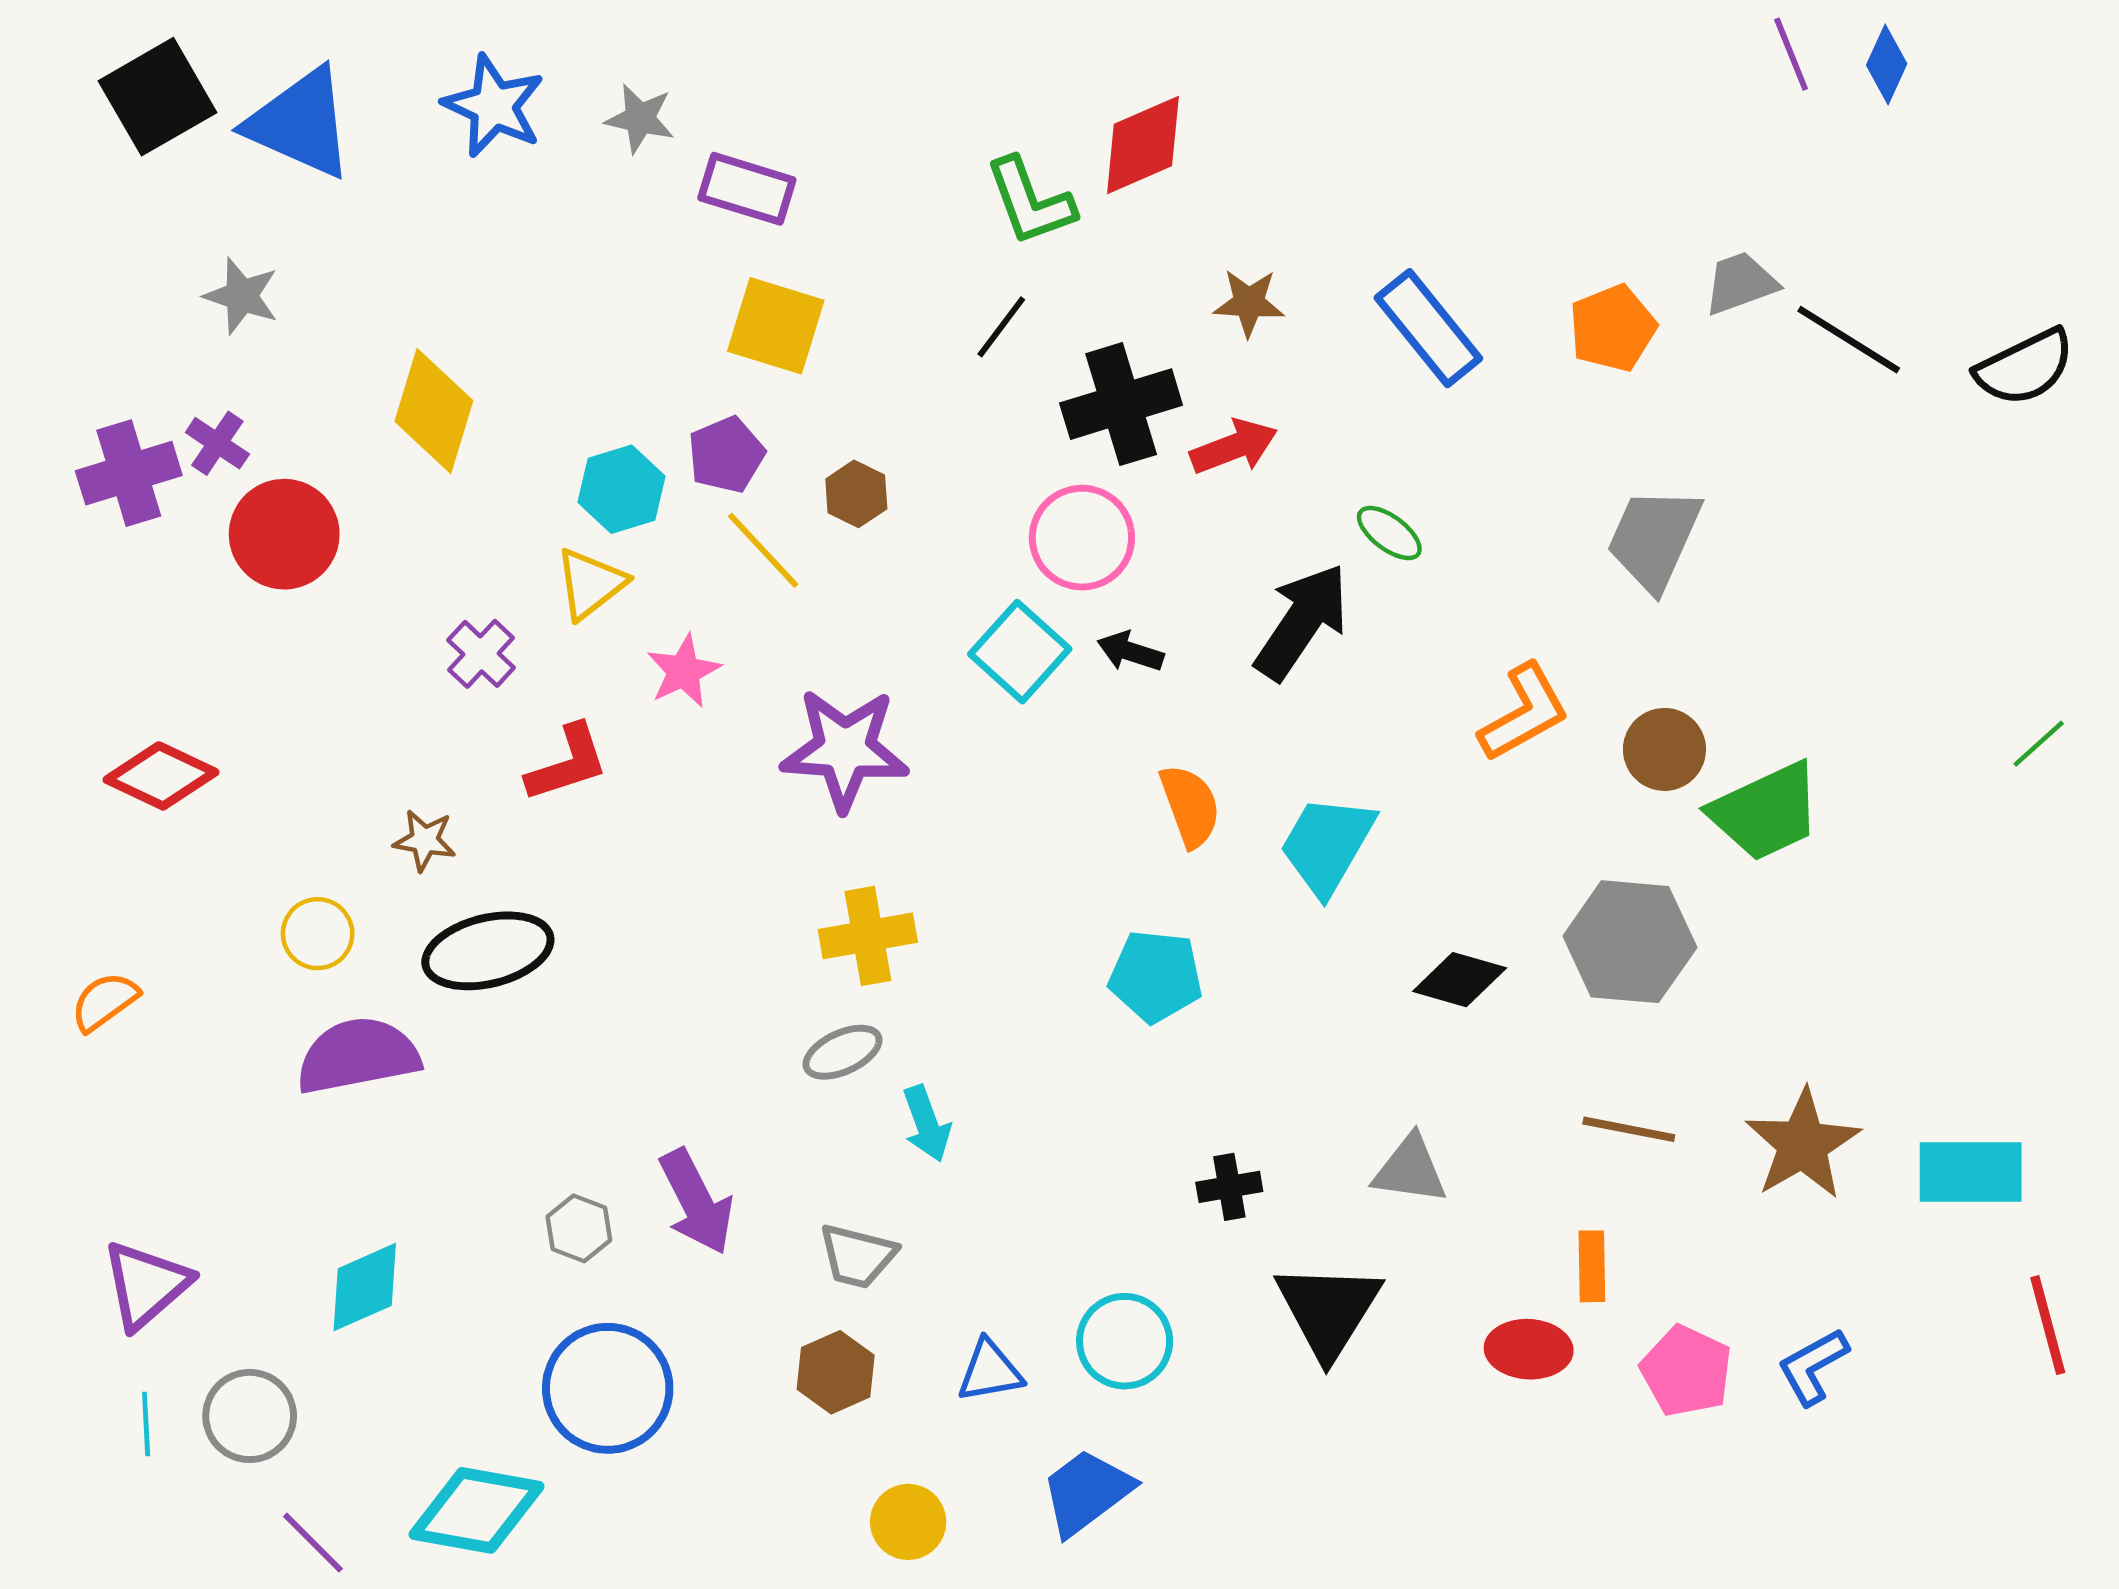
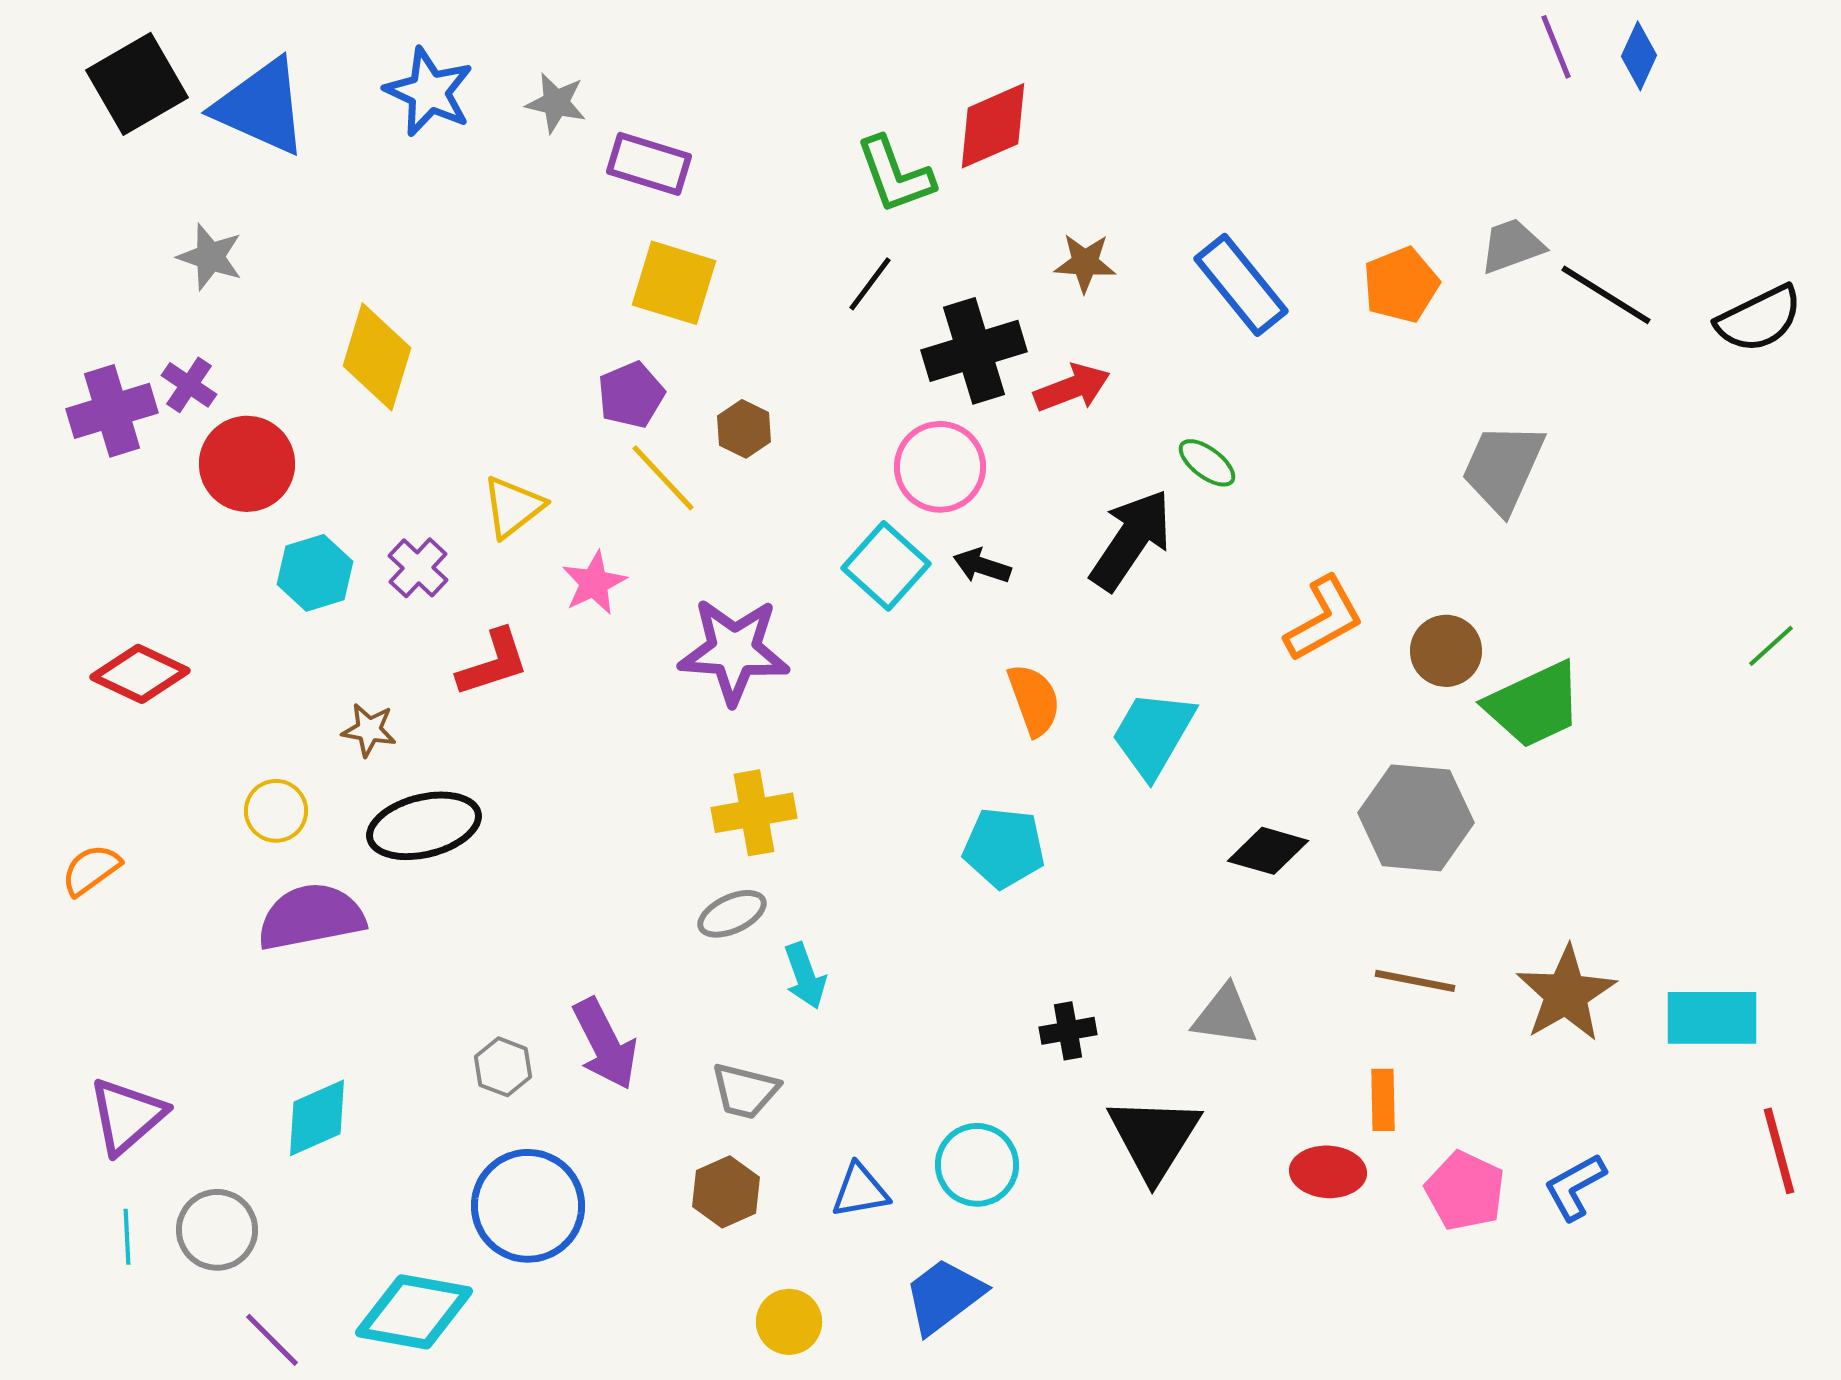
cyan hexagon: (621, 489) -> (315, 573), moved
gray trapezoid: (1654, 539) -> (1503, 468), moved

